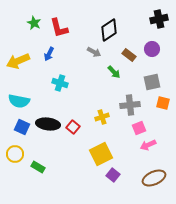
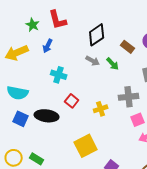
green star: (34, 23) -> (33, 25), moved
black diamond: (109, 30) -> (97, 35), moved
gray arrow: (94, 52) -> (93, 61), moved
red square: (73, 127) -> (72, 101), moved
yellow circle: (15, 154) -> (14, 158), moved
yellow square: (101, 154) -> (86, 146), moved

